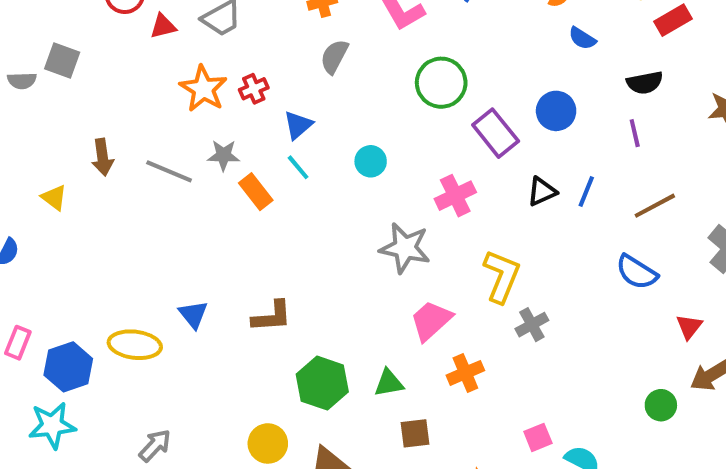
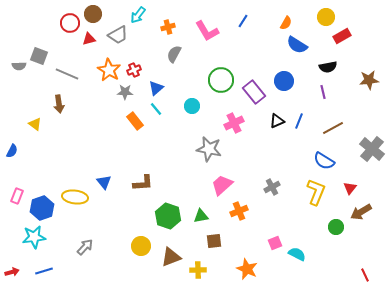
blue semicircle: (582, 38) -> (297, 45), size x1.5
green circle: (441, 83) -> (221, 80), moved
gray star: (223, 155) -> (125, 92), moved
gray line: (169, 171) -> (67, 74), moved
yellow L-shape: (502, 276) -> (316, 192), moved

